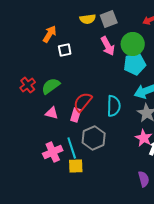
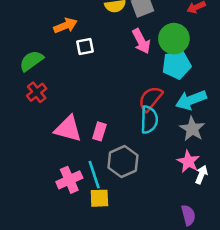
orange arrow: (50, 34) -> (65, 26), turned 36
green semicircle: (51, 86) -> (31, 61), moved
red semicircle: (83, 102) -> (150, 99), moved
pink triangle: (52, 113) -> (68, 129), size x1.6

